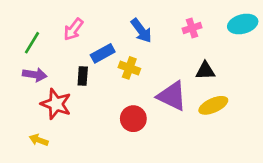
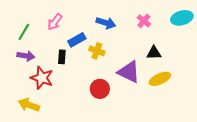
pink cross: (192, 28) -> (144, 21), turned -32
blue arrow: (141, 31) -> (106, 23), turned -36
yellow arrow: (39, 140) -> (29, 105), size x1.5

